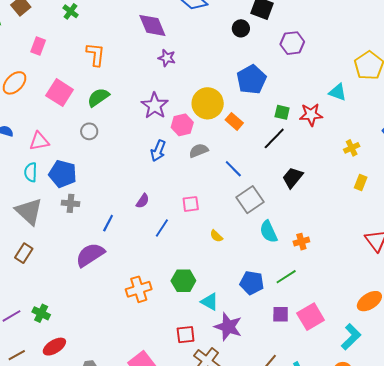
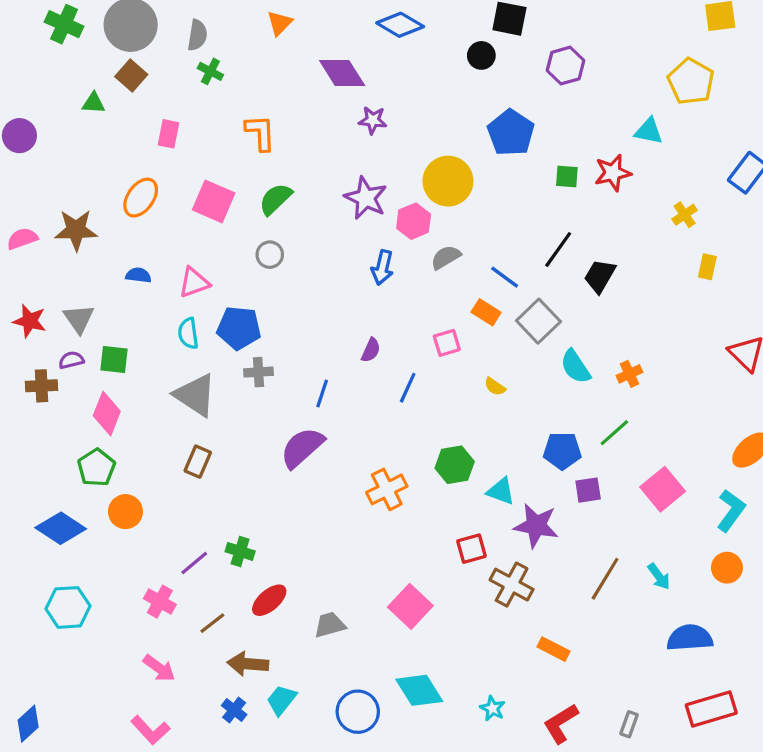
orange rectangle: (234, 121) -> (486, 312), moved
black line: (274, 138) -> (558, 250), moved
purple square: (281, 314) -> (588, 490), moved

